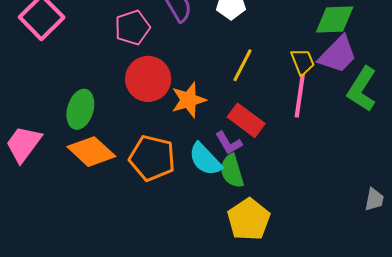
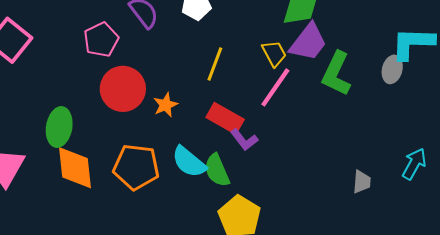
pink line: (300, 96) -> (275, 87), turned 33
orange star: (189, 100) -> (166, 105), size x0.7
purple L-shape: (229, 143) -> (244, 140), moved
orange diamond: (91, 152) -> (75, 168), turned 48

